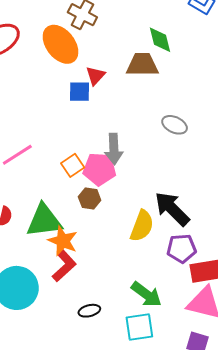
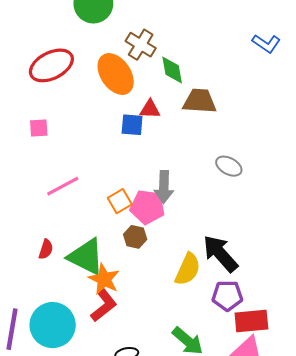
green diamond: (160, 40) -> (172, 70), moved
red triangle: (96, 76) -> (150, 109), turned 45
green triangle: (44, 221) -> (86, 257), turned 30

